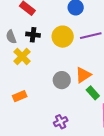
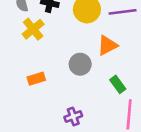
orange triangle: (83, 75) -> (107, 45), moved
orange rectangle: (20, 96) -> (36, 79), moved

